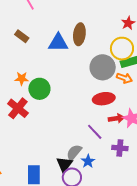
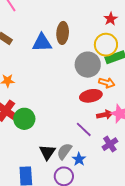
orange arrow: (124, 78) -> (107, 83), moved
green circle: (39, 89) -> (24, 119), moved
purple cross: (120, 148) -> (110, 144), turned -35
black triangle: (64, 164) -> (47, 152), moved

